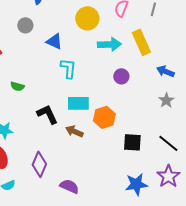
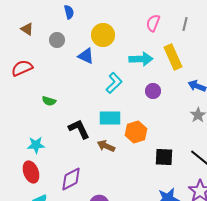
yellow circle: (87, 18) -> (103, 35), moved
cyan L-shape: (68, 68) -> (114, 83), moved, turned 40
purple diamond: (39, 164) -> (71, 179), turned 40

